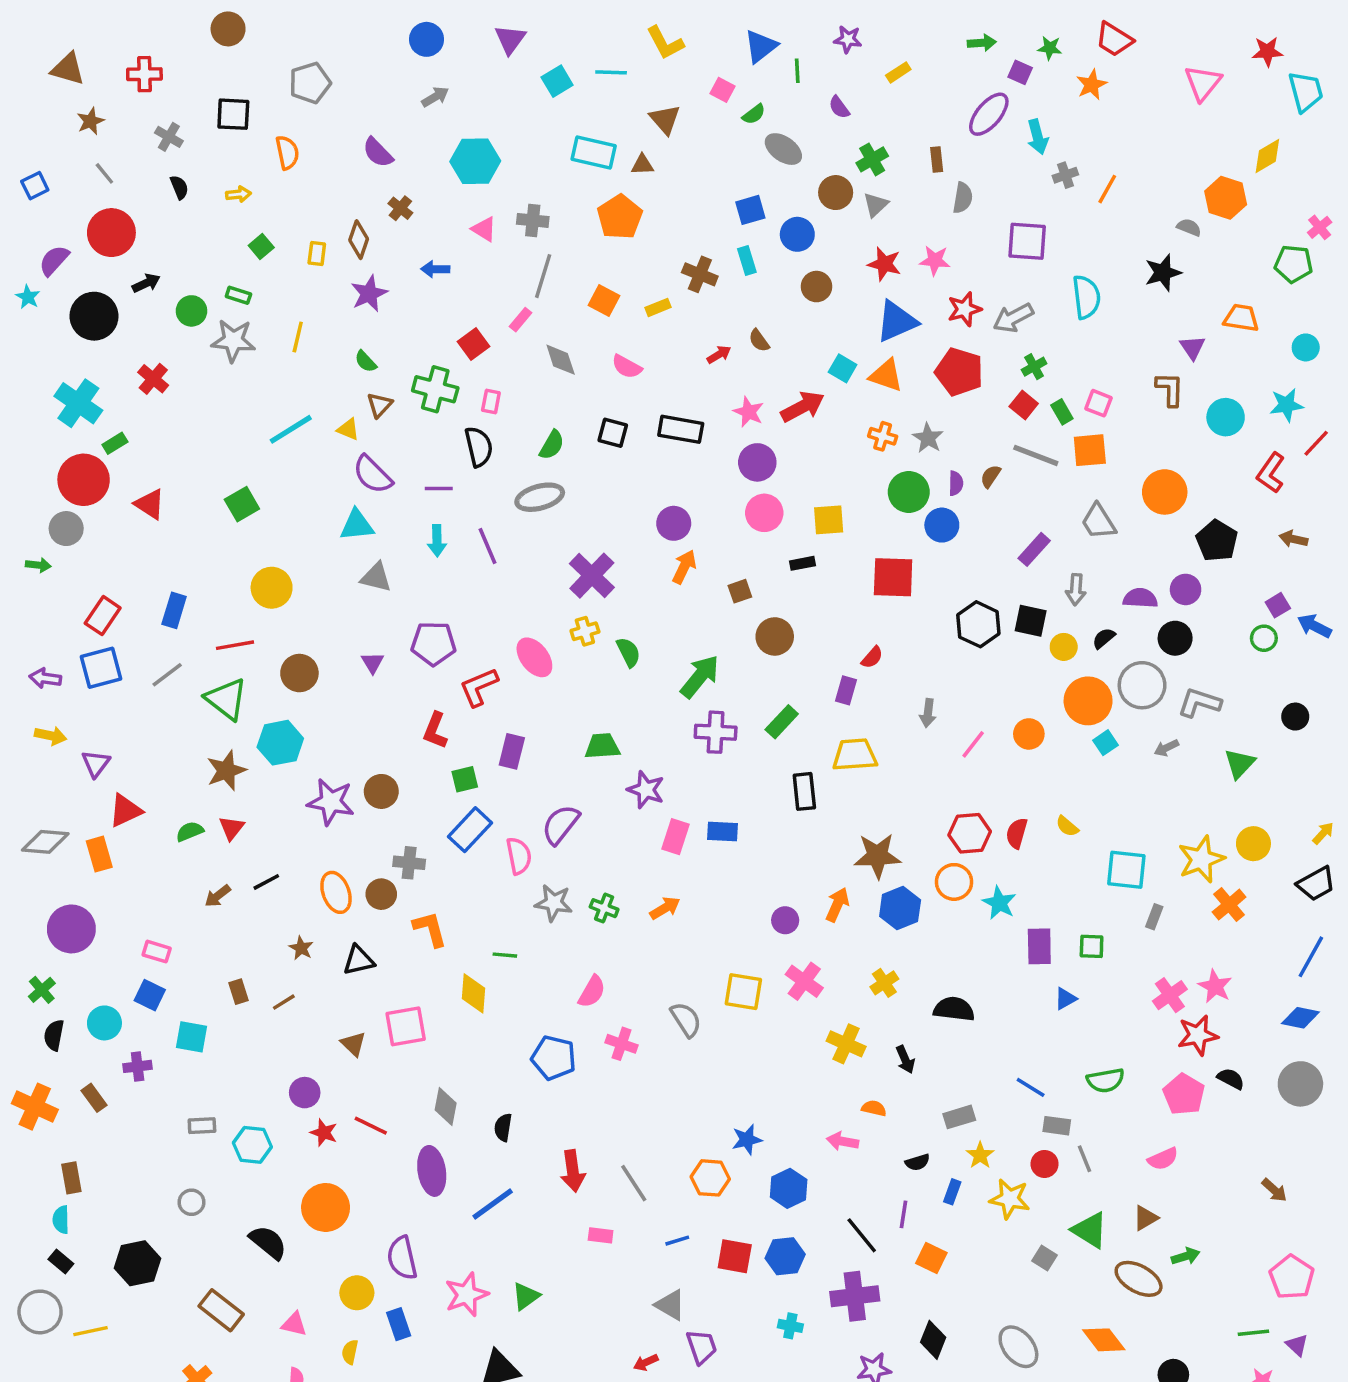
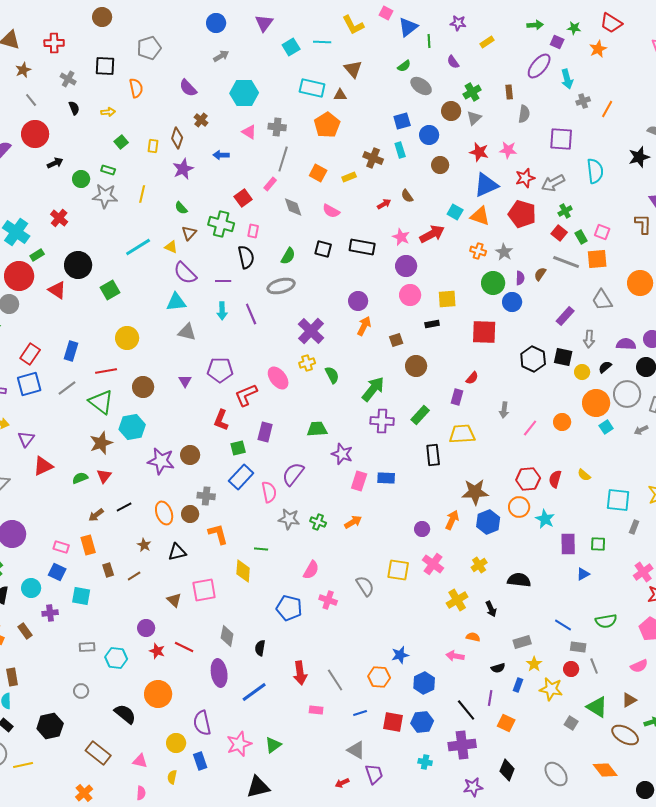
pink square: (722, 90) -> (386, 13), moved
black circle: (94, 316) -> (78, 265), moved
orange rectangle: (99, 854) -> (88, 545), moved
yellow cross: (846, 1044) -> (457, 600), turned 35

